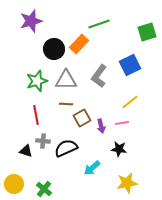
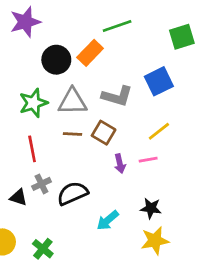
gray L-shape: (99, 76) -> (117, 96), turned -110
brown square: (82, 118) -> (104, 133), moved, turned -30
gray cross: (43, 141) -> (41, 184), turned -32
black star: (119, 149) -> (151, 208), moved

